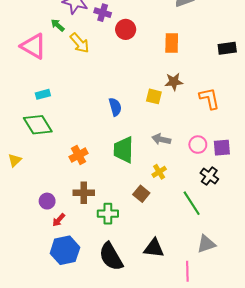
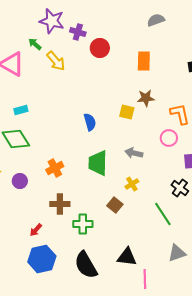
pink circle: (198, 145) -> (169, 138), moved
purple circle: (47, 201) -> (20, 181), moved
pink line: (187, 271) -> (145, 279), moved

